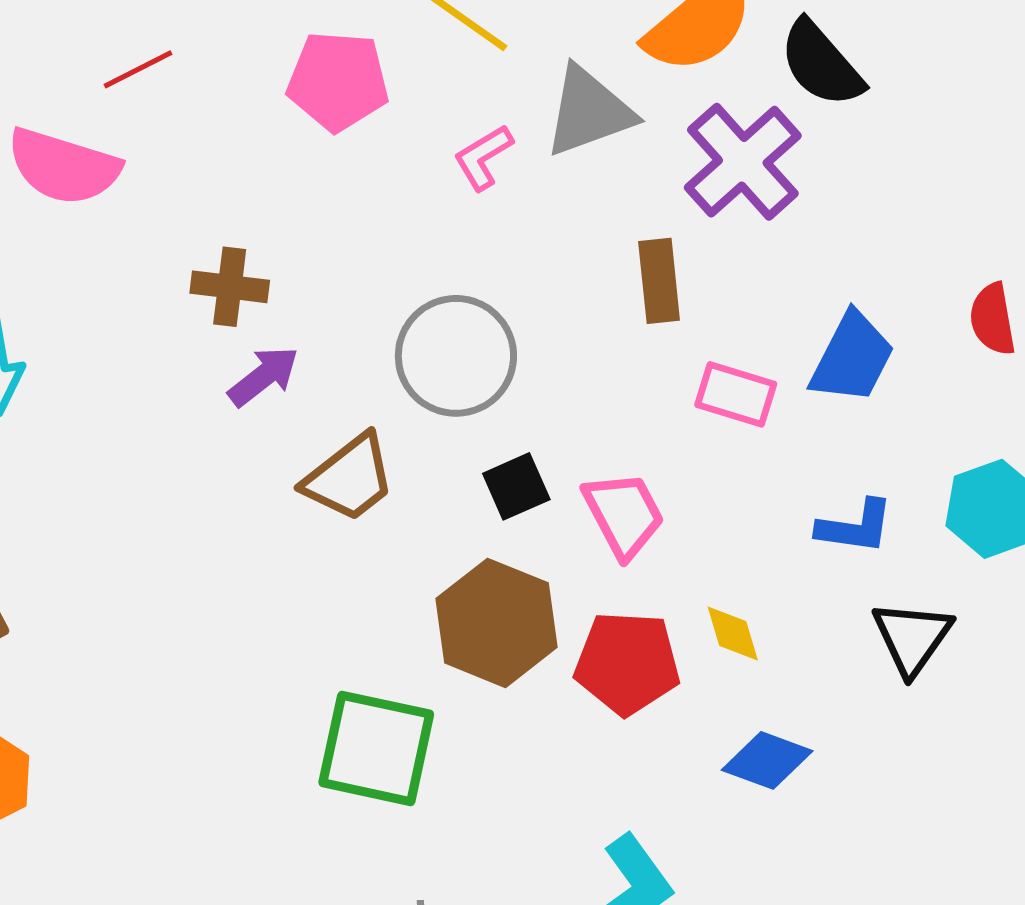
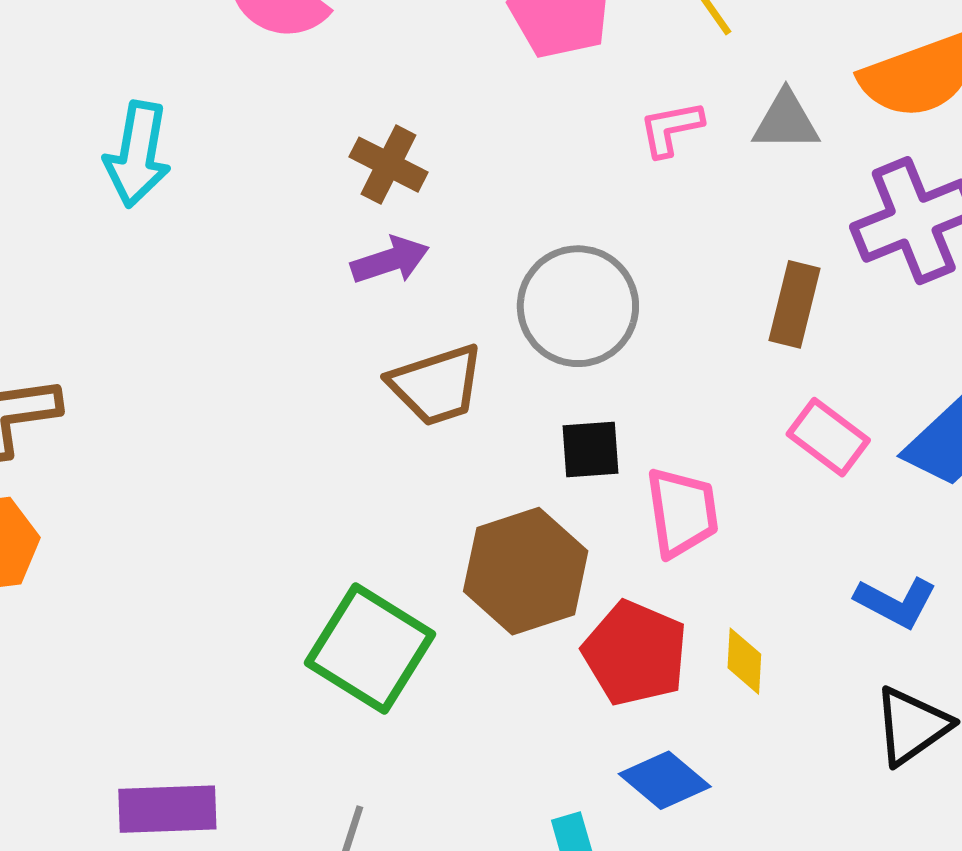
gray triangle: (589, 111) -> (786, 121), size x0.7
blue diamond: (767, 760) -> (665, 780), moved

